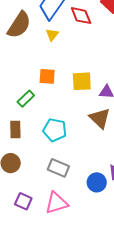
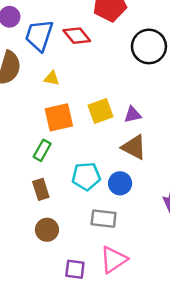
yellow triangle: (52, 35) -> (52, 78), moved, turned -40
orange square: (47, 76) -> (59, 117), size x1.4
blue circle: (97, 182) -> (120, 183), moved

